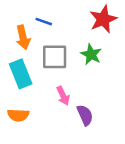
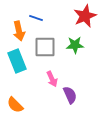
green star: (91, 54) -> (75, 45), turned -30
orange semicircle: (18, 115) -> (15, 105), moved, turned 42

